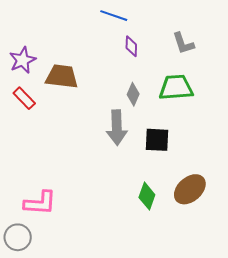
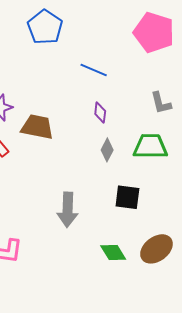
purple diamond: (131, 46) -> (100, 112), moved
gray arrow: (117, 128) -> (68, 210), moved
green diamond: (147, 196) -> (113, 252), turned -56

